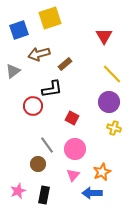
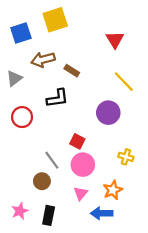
brown rectangle: (65, 64) -> (72, 71), turned 72
purple circle: (109, 102) -> (108, 113), moved
red circle: (33, 106) -> (22, 117), moved
red square: (72, 118) -> (77, 141), moved
yellow cross: (114, 128) -> (126, 157), moved

